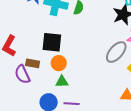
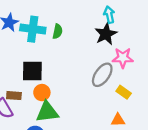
green triangle: (62, 82) -> (47, 112), size x1.6

